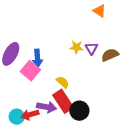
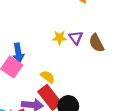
brown semicircle: (110, 55) -> (96, 43), turned -90

